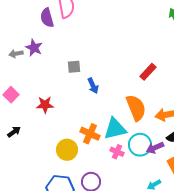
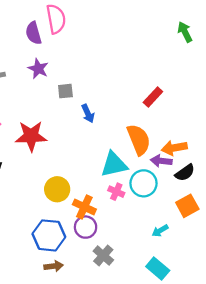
purple star: (34, 48) -> (38, 69), moved
red star: (45, 105) -> (31, 136), size x1.5
orange cross: (90, 134) -> (84, 207), moved
purple arrow: (155, 148) -> (161, 161), moved, turned 30

